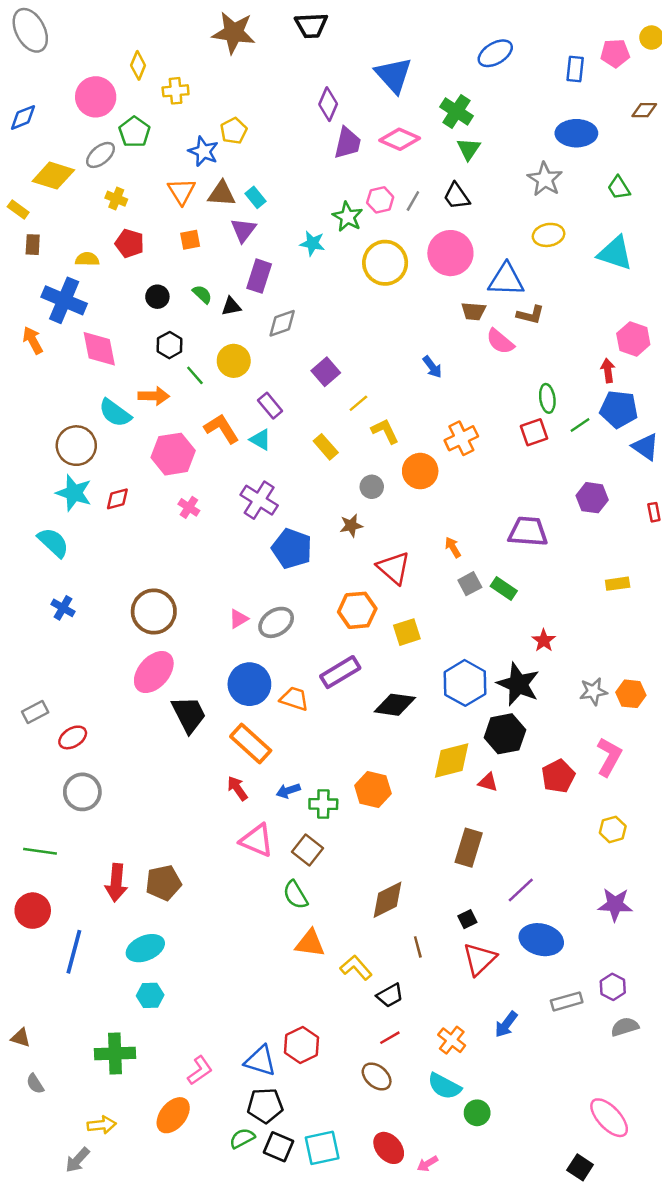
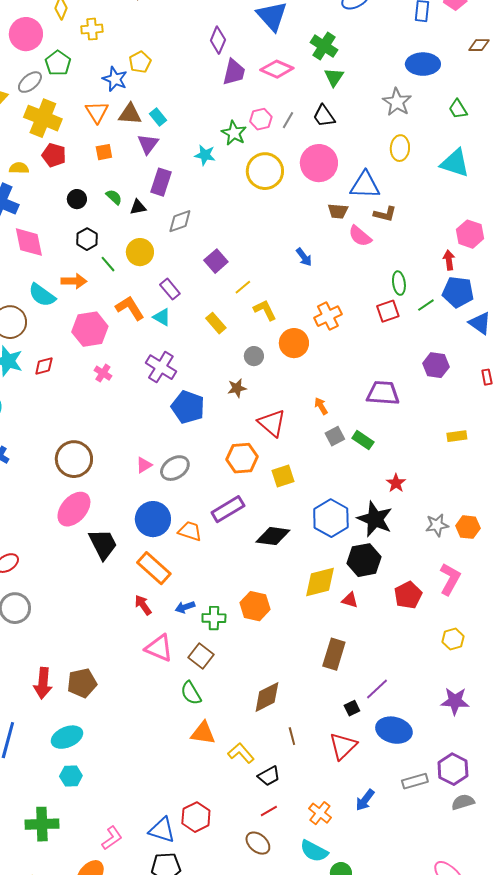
yellow cross: (116, 199) -> (43, 118), size x2.0
yellow ellipse: (549, 235) -> (400, 148), turned -75
black square: (467, 919) -> (352, 708), moved
purple hexagon: (613, 987) -> (453, 769), size x1.4

